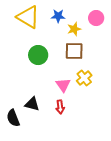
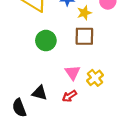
yellow cross: (84, 78) -> (95, 78), moved
red arrow: (60, 107) -> (69, 96), turned 64

